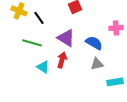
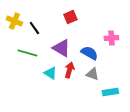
red arrow: (62, 60) -> (69, 70), moved
gray triangle: (97, 64) -> (92, 74), turned 32
cyan triangle: (43, 67) -> (50, 73), moved

